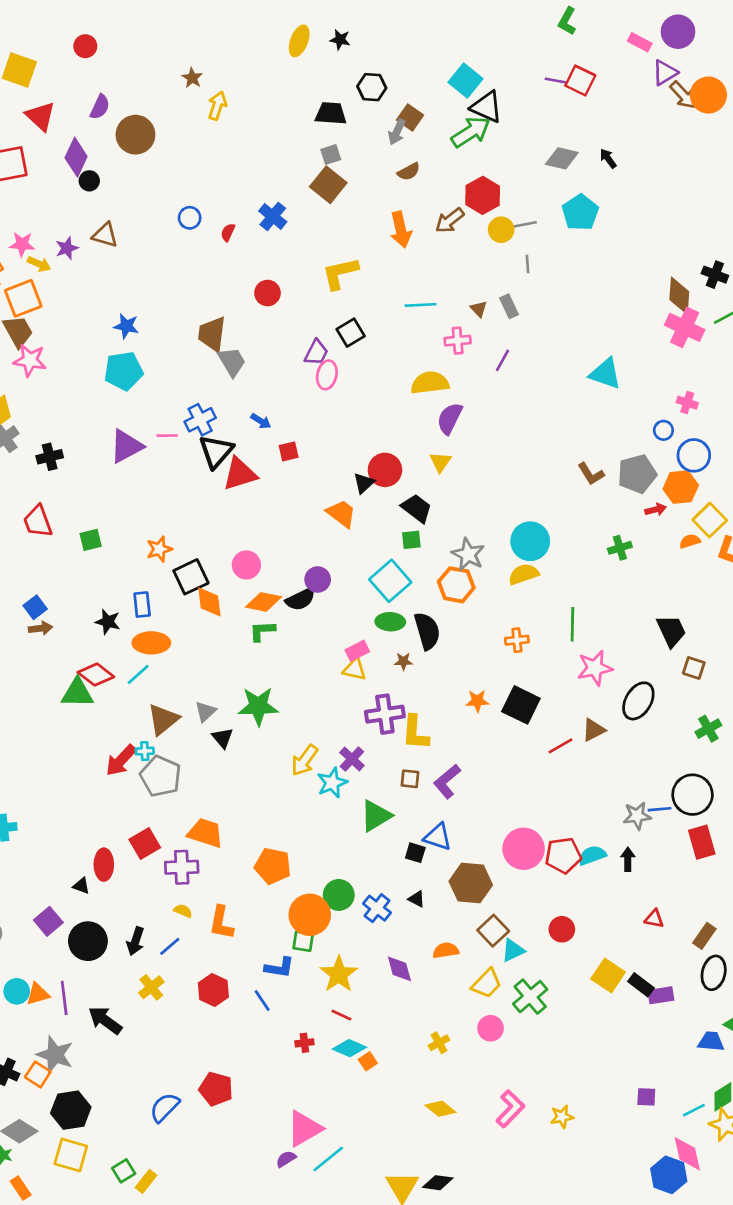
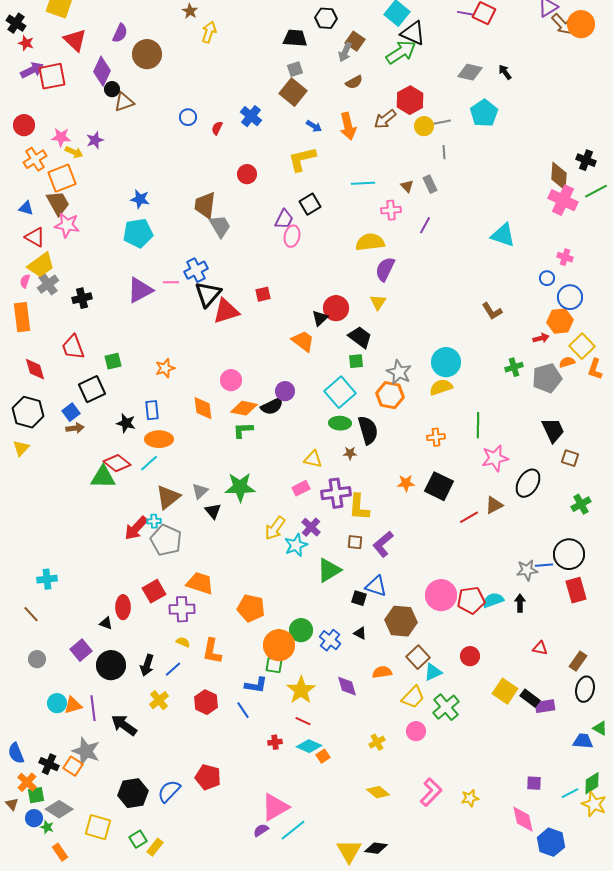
brown triangle: (105, 235) -> (124, 102), moved, turned -35
blue arrow: (261, 421) -> (314, 126), moved
gray pentagon: (637, 474) -> (547, 378), moved
black square: (191, 577) -> (92, 389), moved
pink rectangle: (357, 651) -> (301, 488), moved
black hexagon: (71, 1110) -> (133, 793), moved
pink diamond: (687, 1154) -> (523, 819), moved

